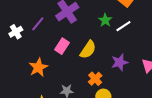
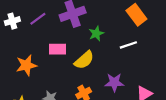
green star: (105, 20) -> (96, 33), moved
pink rectangle: (62, 46) -> (57, 49), turned 42

